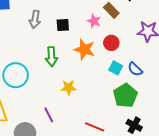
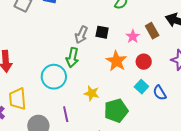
gray arrow: (35, 19) -> (81, 35), moved
green arrow: (52, 57) -> (72, 58), moved
cyan circle: (16, 75) -> (54, 77), moved
green pentagon: (125, 96) -> (116, 111), moved

